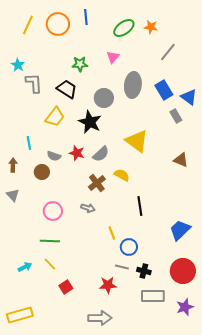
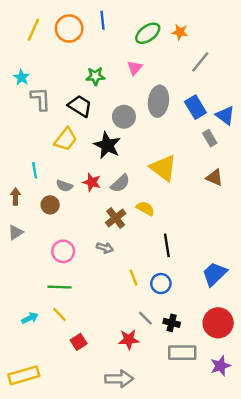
brown triangle: (181, 160) -> (215, 177), moved
gray triangle: (13, 195) -> (15, 232), turned 40
blue circle: (129, 247) -> (161, 284), moved
gray line: (122, 267) -> (145, 318), turned 32

